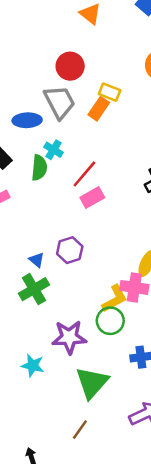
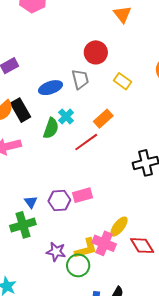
gray trapezoid: (60, 102) -> (80, 79), size x0.7
orange rectangle: (99, 109) -> (103, 119), moved
blue ellipse: (27, 120) -> (51, 88), turned -30
pink rectangle: (92, 198) -> (83, 195), moved
purple star: (69, 337) -> (56, 252), moved, size x0.7

